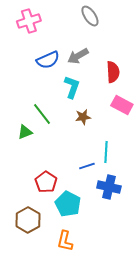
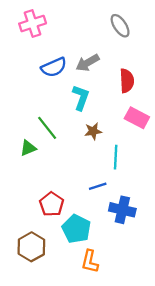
gray ellipse: (90, 16) -> (120, 26), moved
cyan line: (106, 152) -> (116, 157), moved
orange L-shape: (65, 241) -> (90, 261), moved

